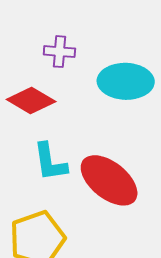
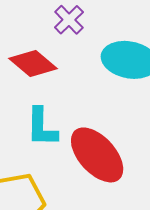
purple cross: (59, 52) -> (69, 20), turned 32

